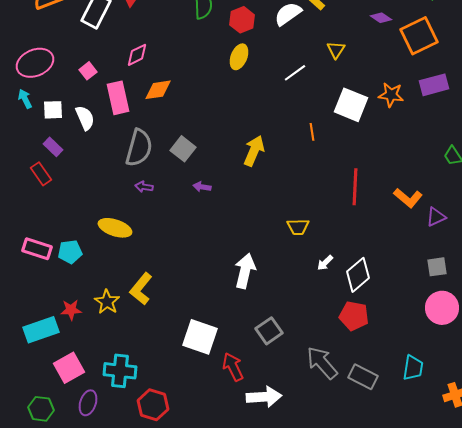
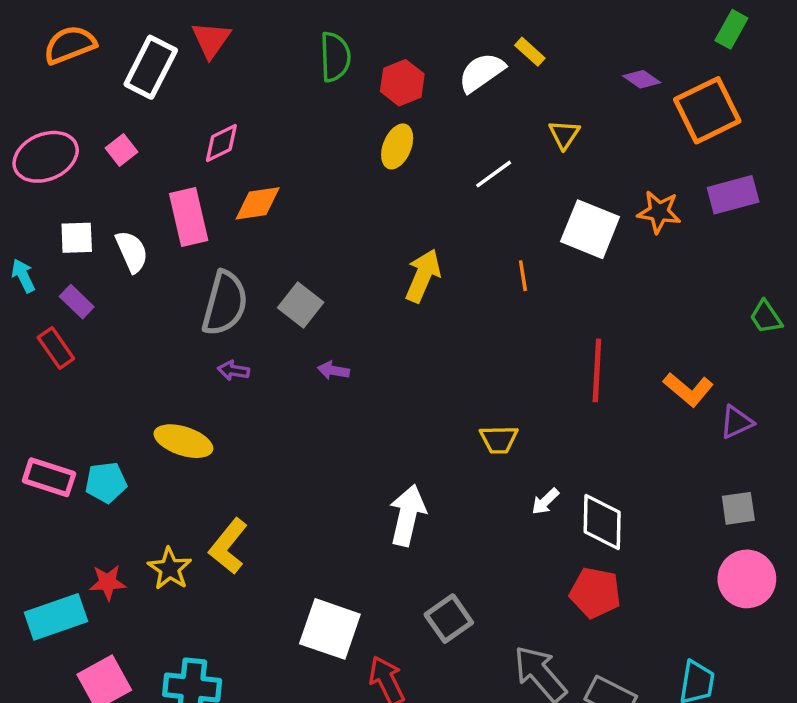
pink square: (88, 71) -> (121, 150), moved
cyan arrow: (25, 99) -> (23, 276), moved
yellow arrow: (254, 151) -> (423, 276), moved
white diamond: (358, 275) -> (602, 522), turned -48

